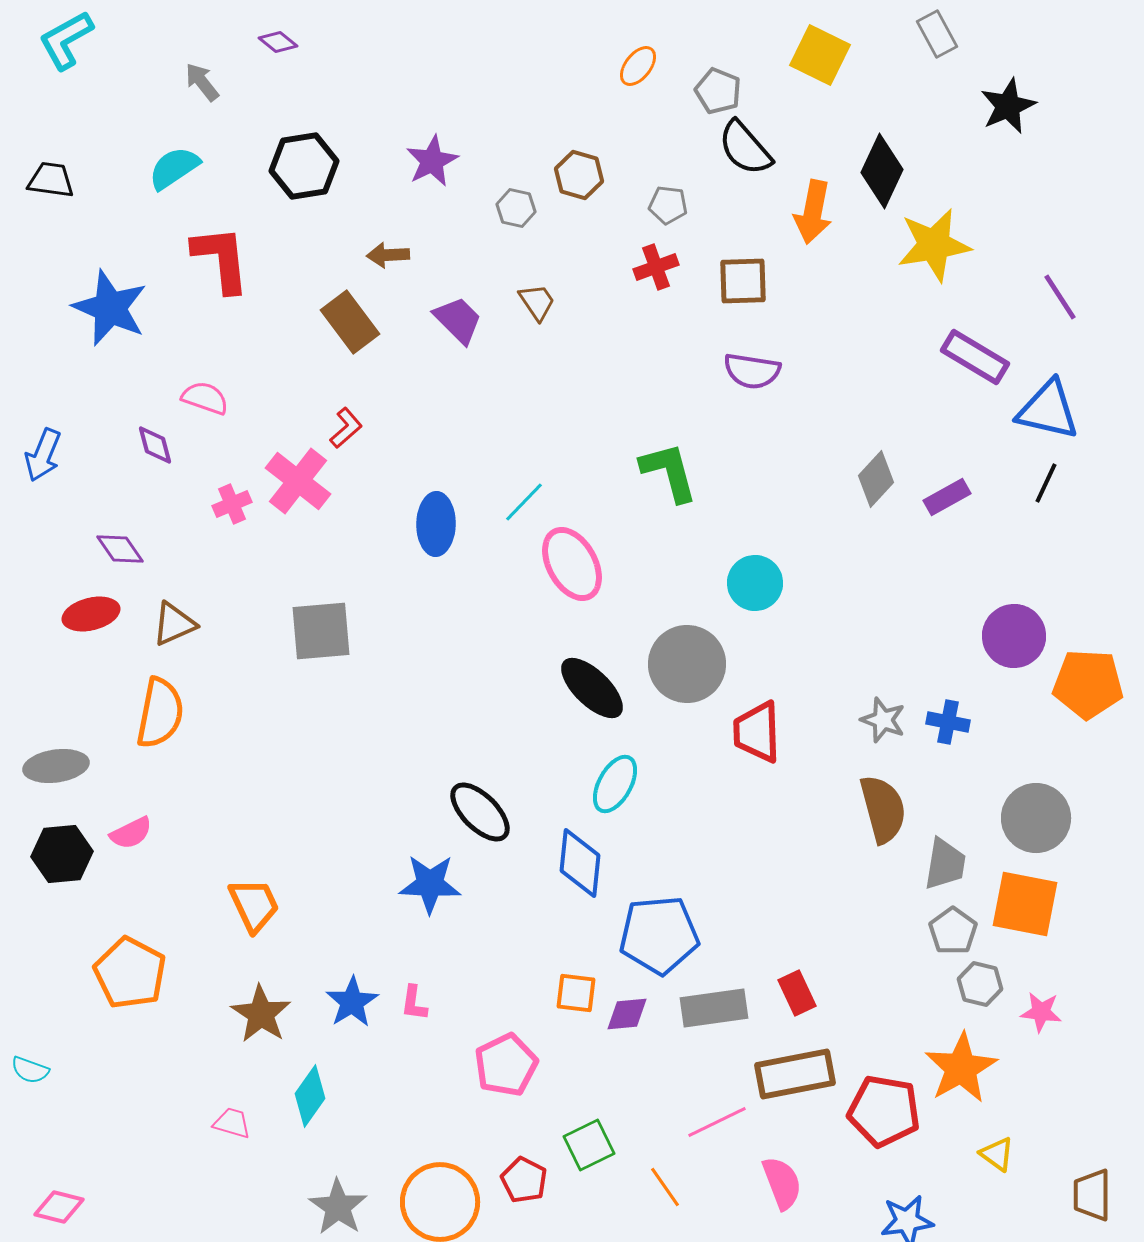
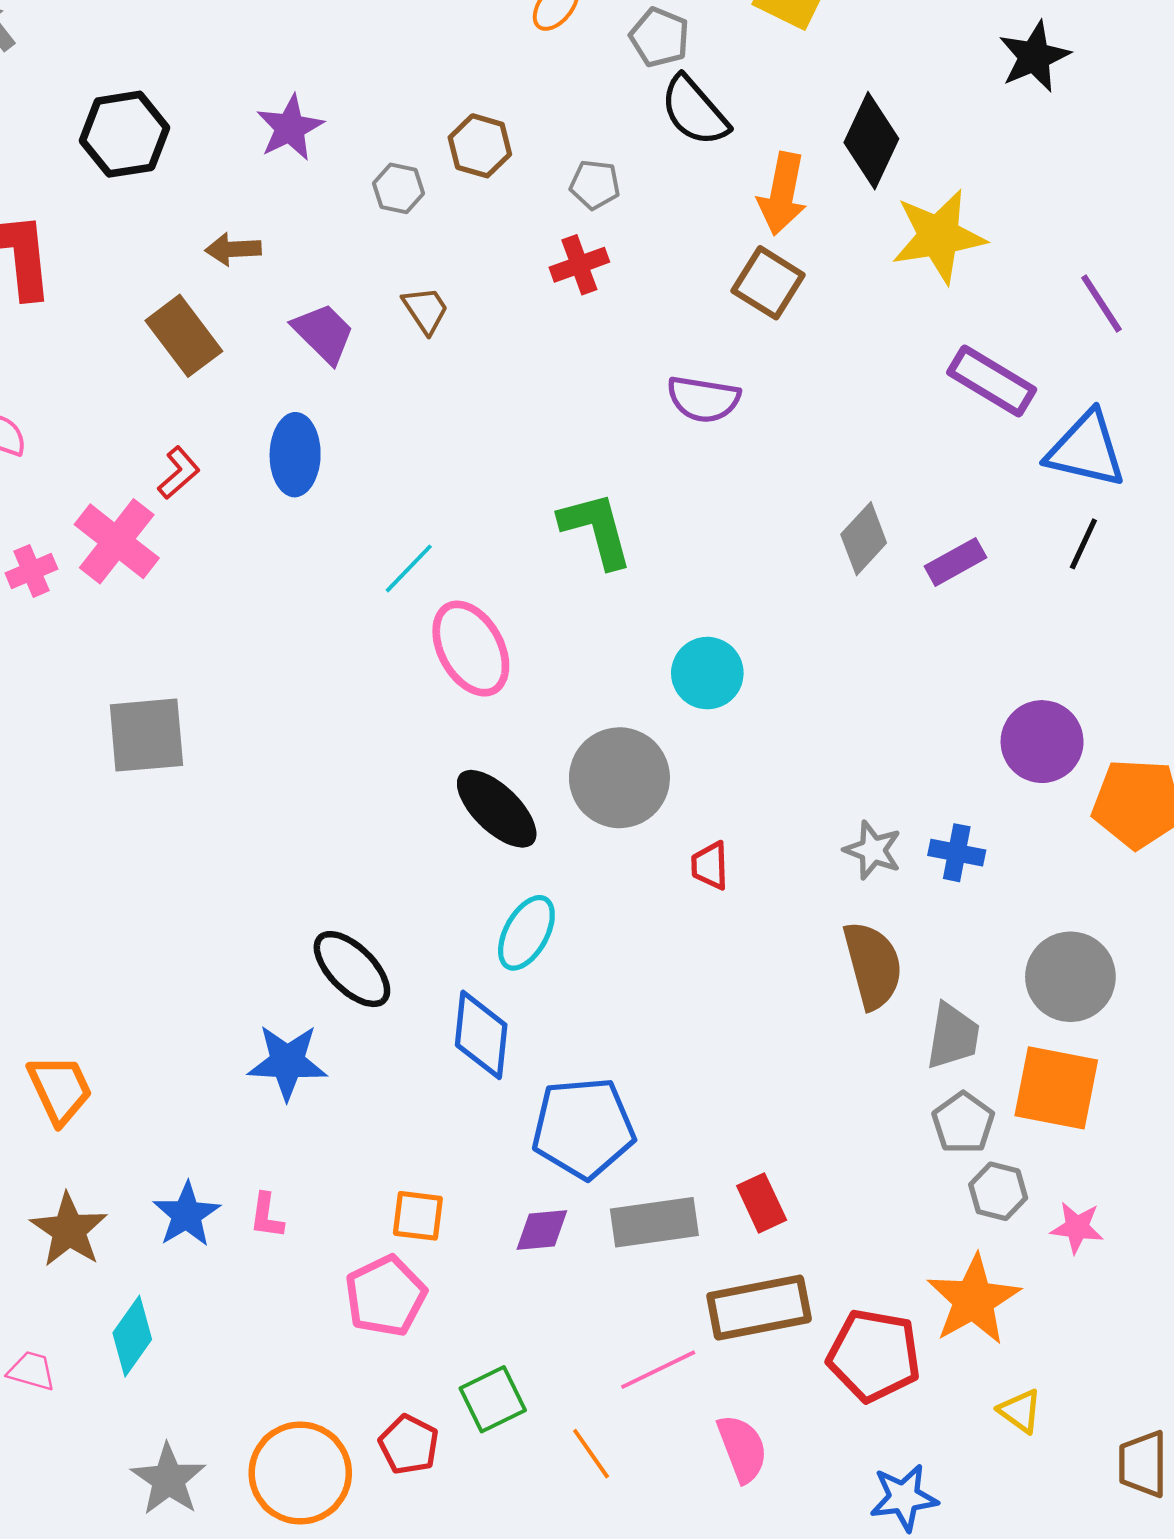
brown square: (743, 281) -> (768, 283), moved, turned 34
blue ellipse: (436, 524) -> (295, 455), moved
red trapezoid: (757, 732) -> (710, 866), size x0.6
orange square: (576, 993) -> (418, 1216), moved

